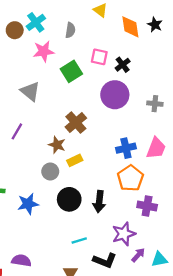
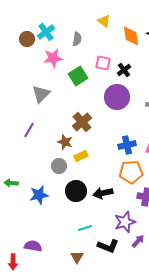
gray triangle: (30, 91) -> (41, 94), turned 36
orange pentagon: (130, 178) -> (131, 172), turned 30
black arrow: (99, 202) -> (103, 193), turned 72

